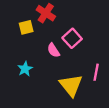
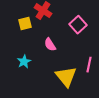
pink square: (72, 38) -> (78, 25), moved

